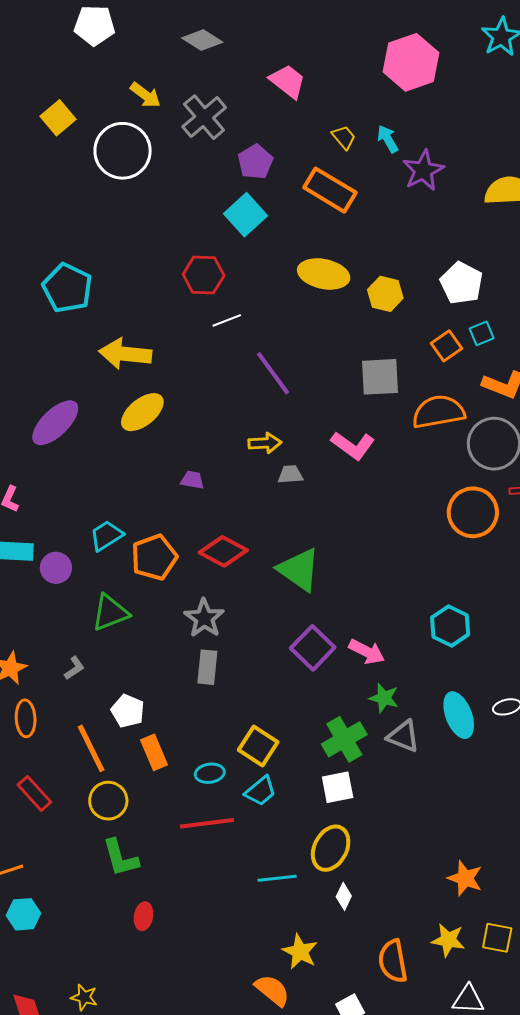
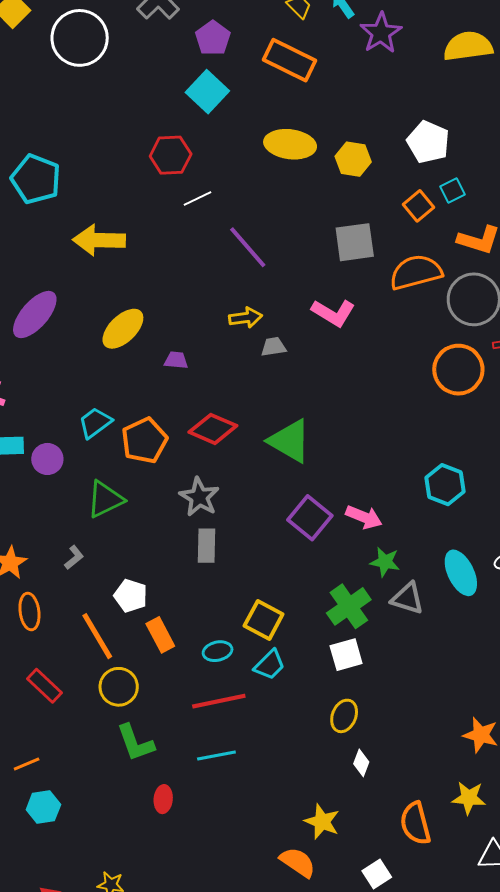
yellow ellipse: (142, 412) -> (123, 329), moved
yellow ellipse: (331, 848) -> (344, 716), size x0.7
cyan line: (277, 878) -> (216, 755), moved

